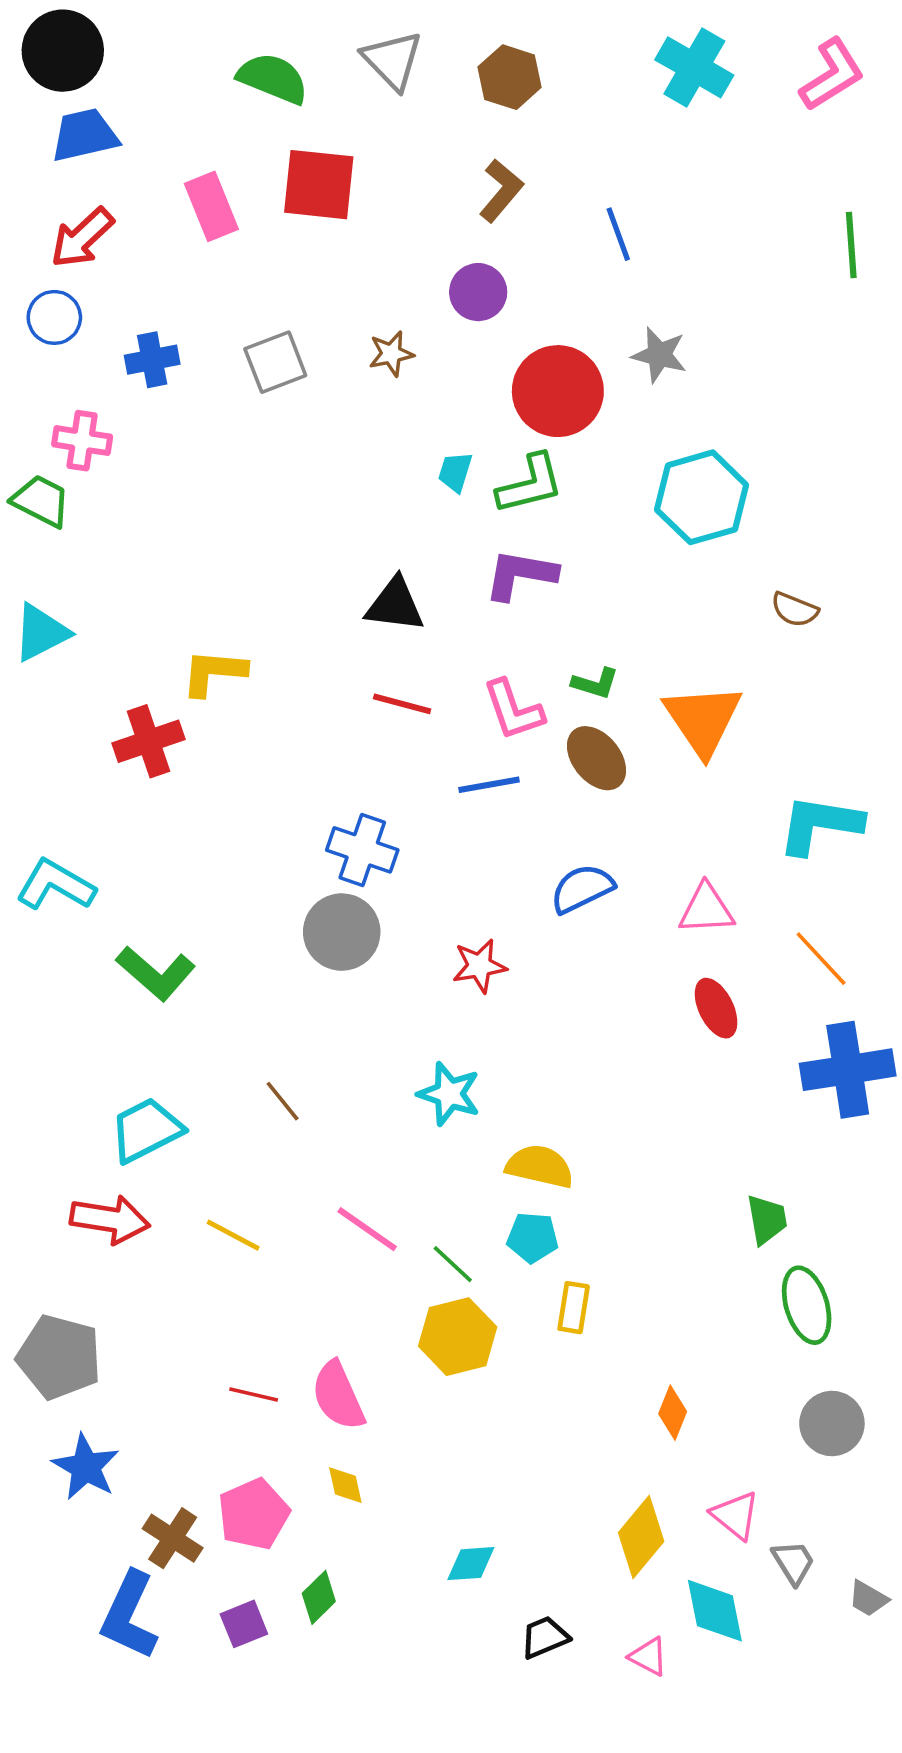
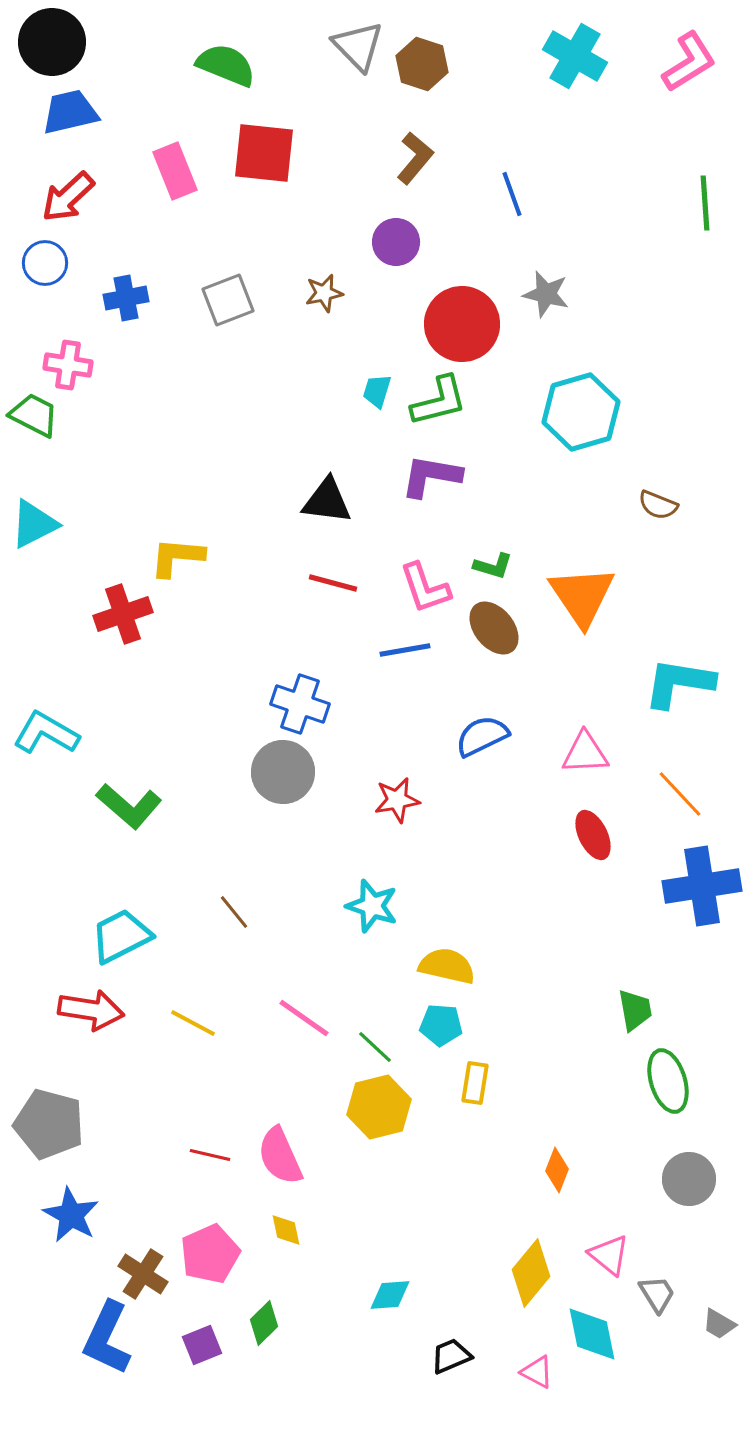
gray triangle: (392, 60) -> (358, 46), moved

